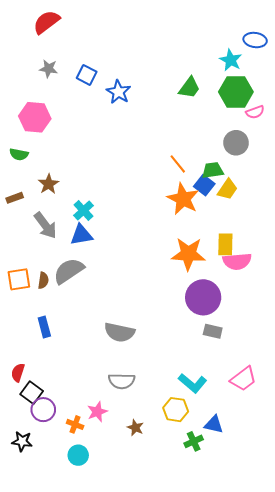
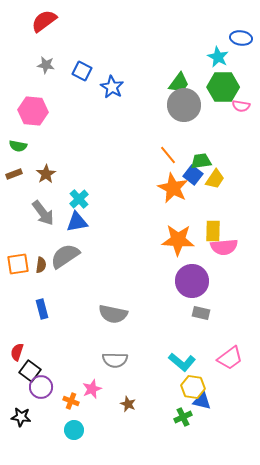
pink semicircle: (255, 112) -> (241, 106), turned 30
gray circle: (236, 143) -> (184, 105), moved, size x1.4
brown rectangle: (15, 198) -> (14, 174), moved
yellow hexagon: (176, 410) -> (193, 387), moved

